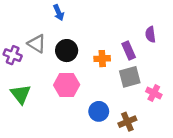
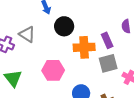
black circle: (67, 51) -> (64, 26), moved
orange cross: (102, 59) -> (84, 47), size x1.5

